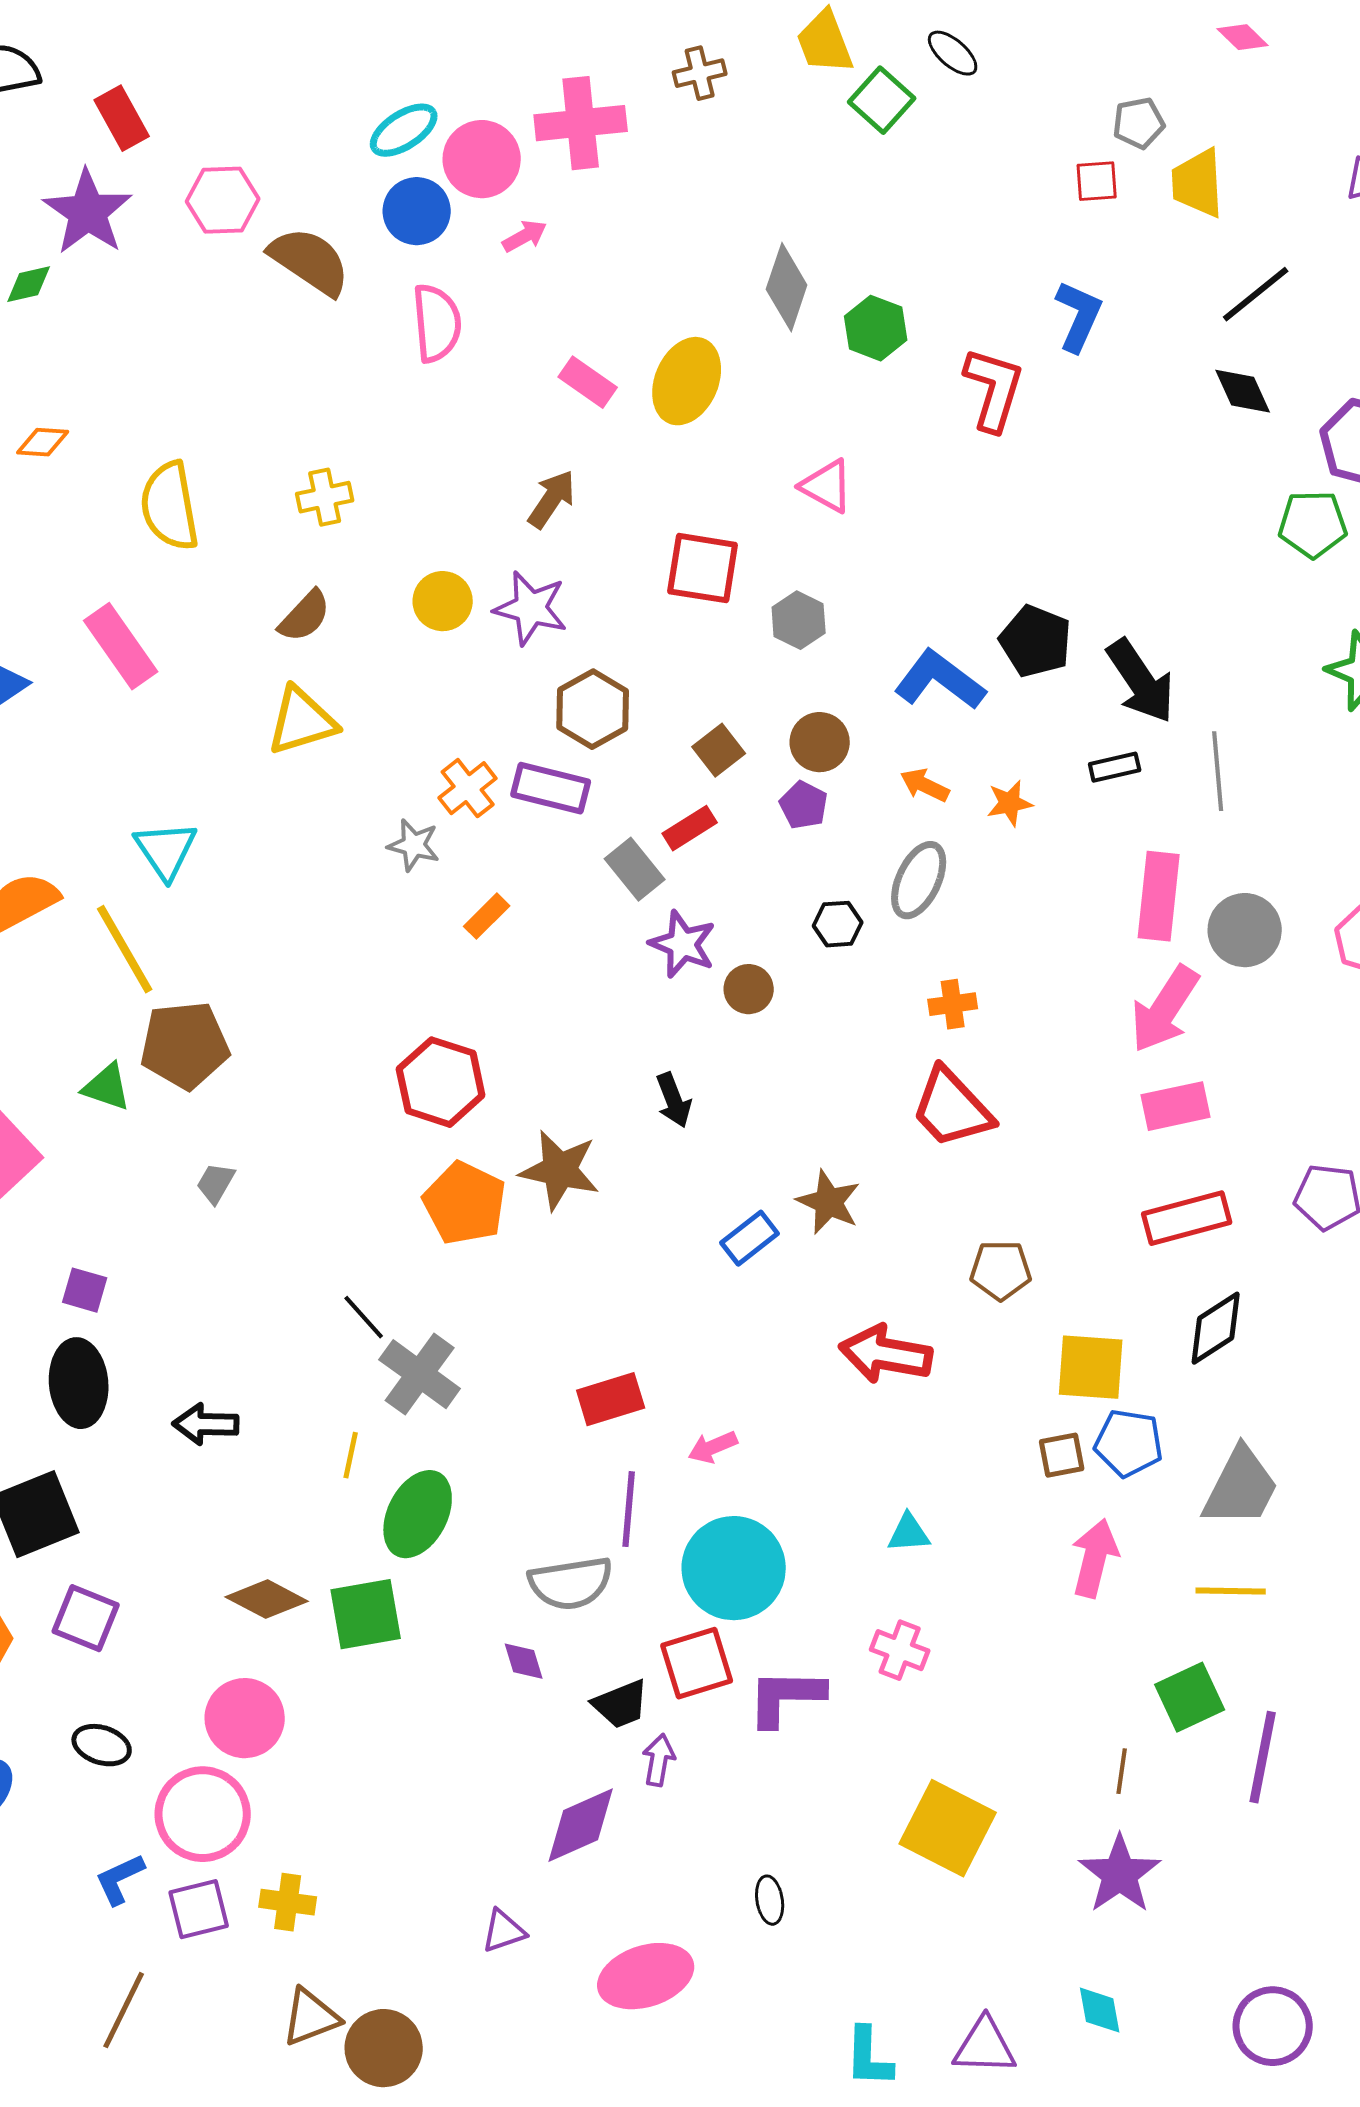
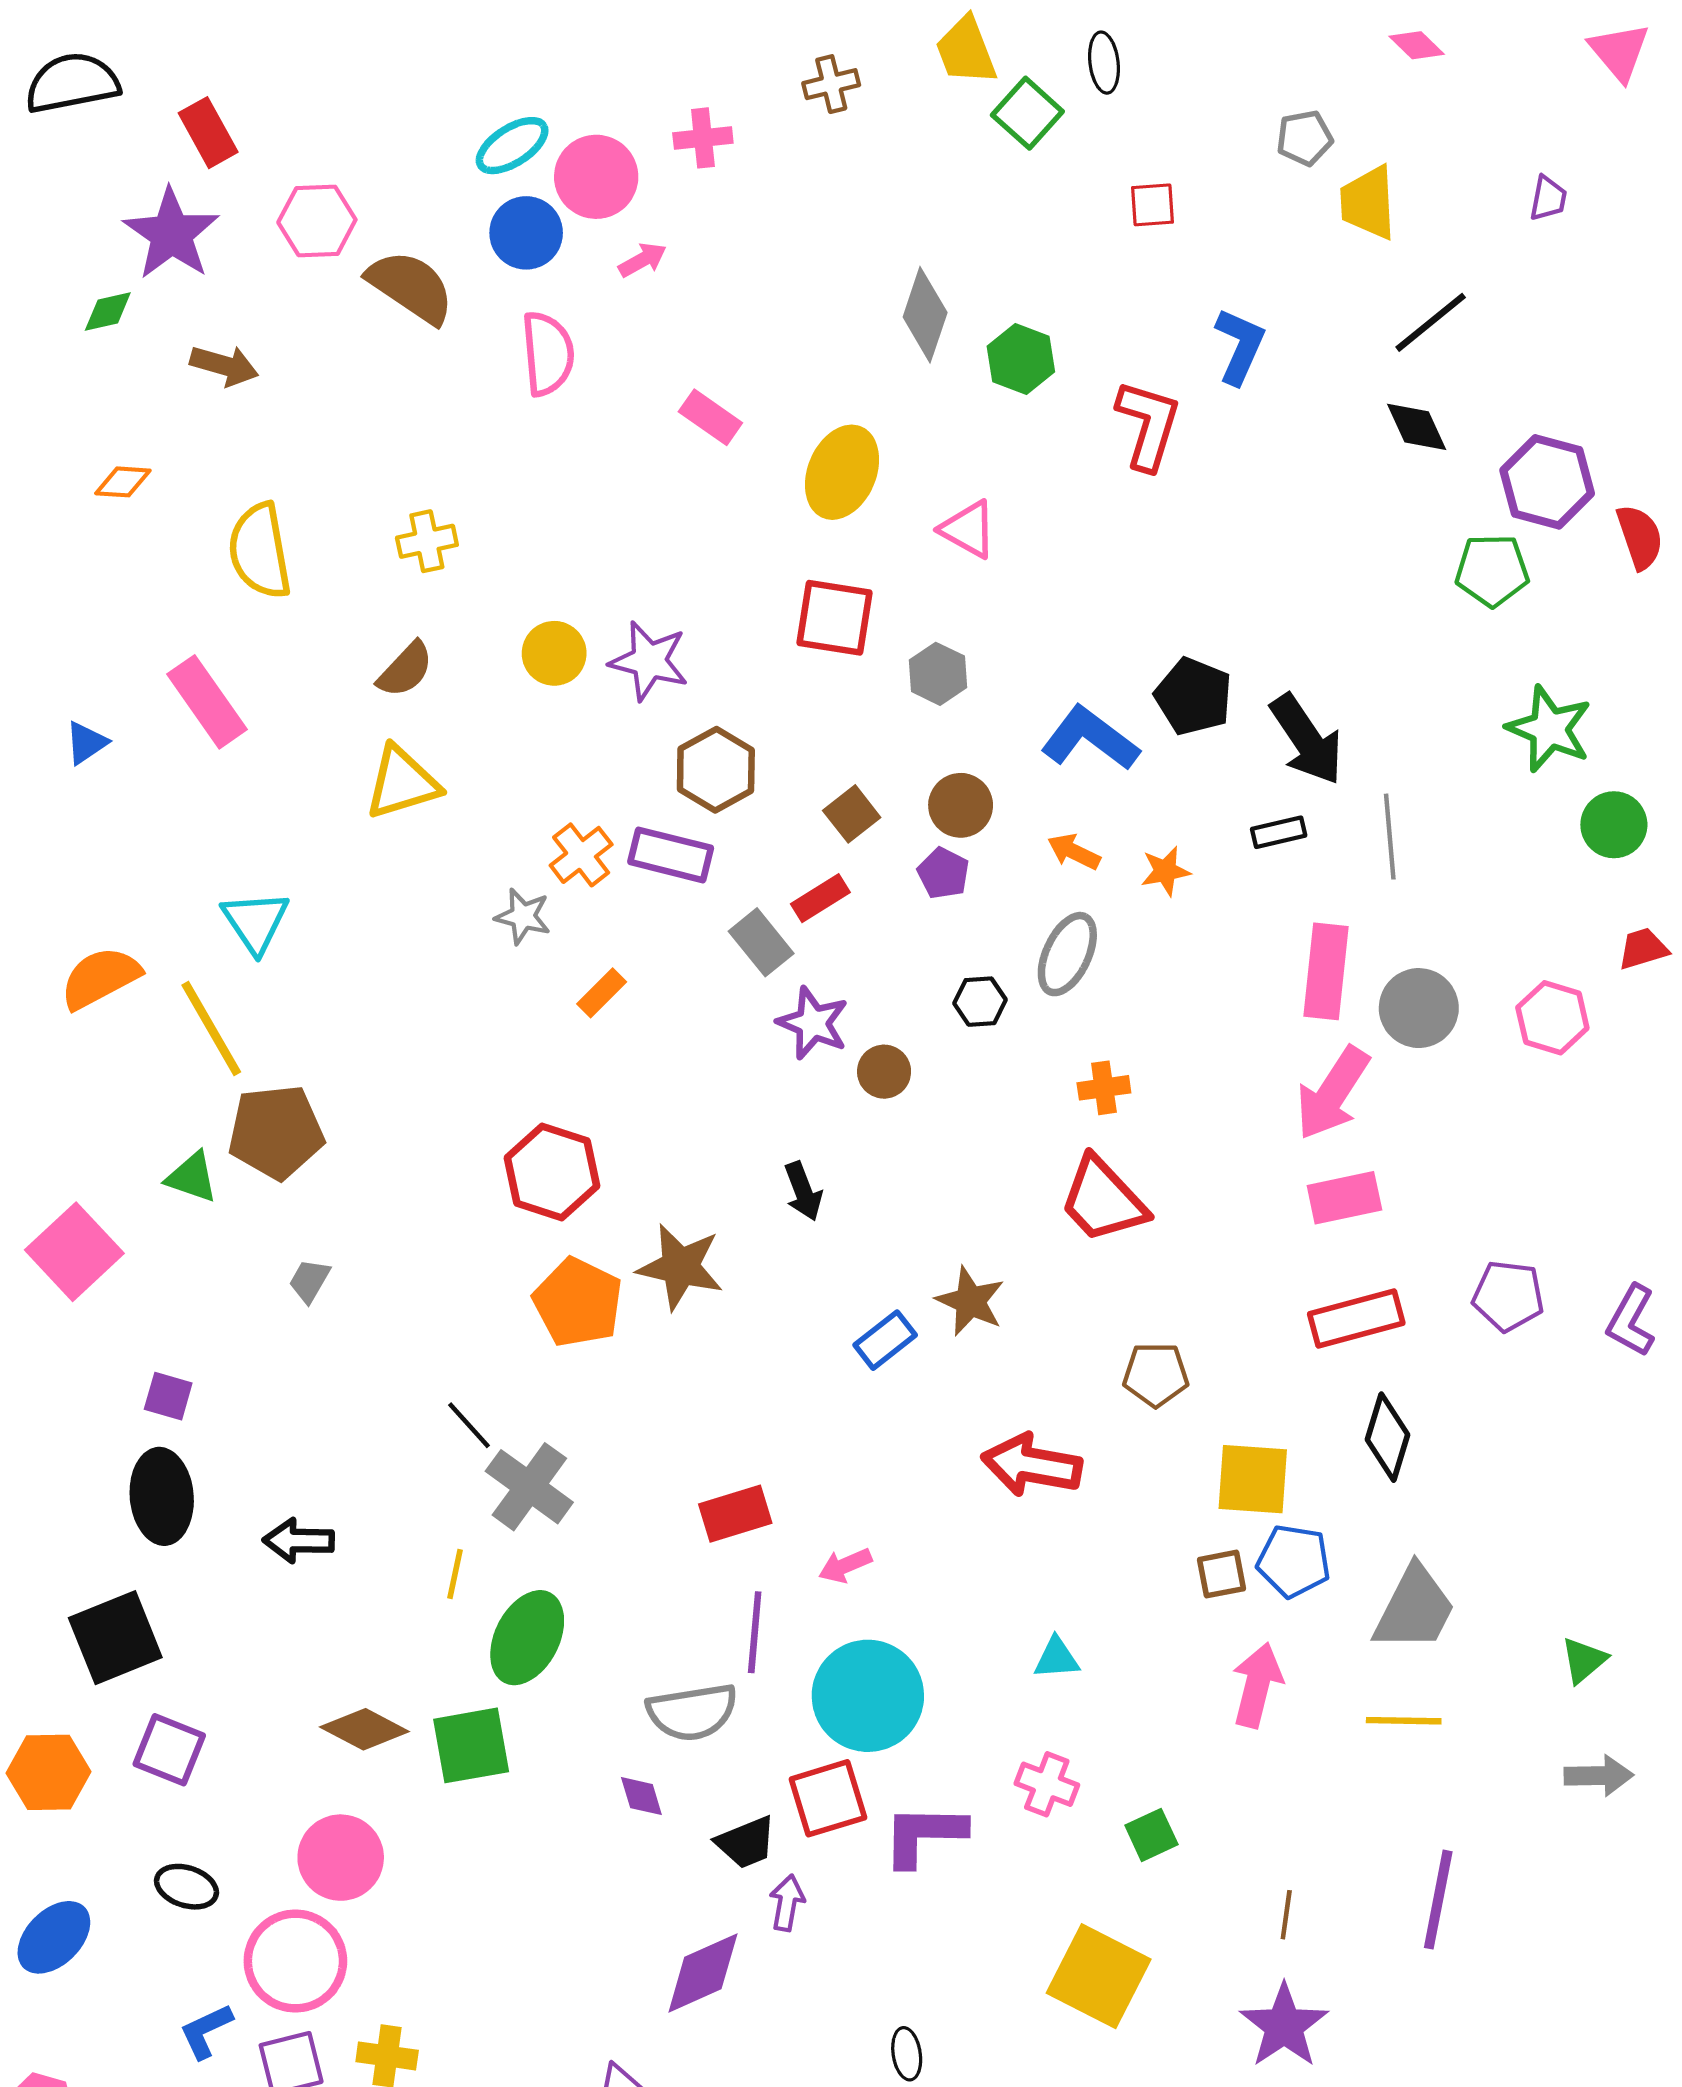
black ellipse: (953, 53) -> (1104, 63), turned 42
pink cross: (581, 123) -> (703, 138), size x0.6
red square: (1097, 181) -> (1152, 205), moved
yellow ellipse: (687, 381) -> (842, 472), moved
brown arrow: (552, 499) -> (224, 365), moved, turned 72
black diamond: (1216, 1328) -> (1388, 1437), turned -40
green square: (1190, 1697) -> (1151, 1835), moved, size x0.7

